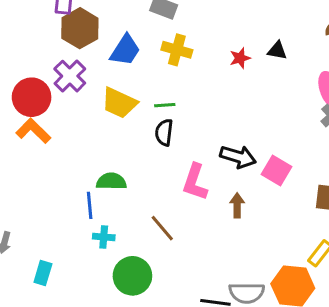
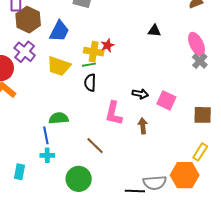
yellow cross: (177, 50) -> (94, 52), moved
black triangle: (277, 50) -> (154, 31), moved
red star: (240, 58) -> (108, 45), moved
black arrow: (238, 157) -> (140, 94), size x0.7
cyan cross: (104, 237) -> (47, 155), moved
cyan rectangle: (43, 273) -> (19, 172), moved

